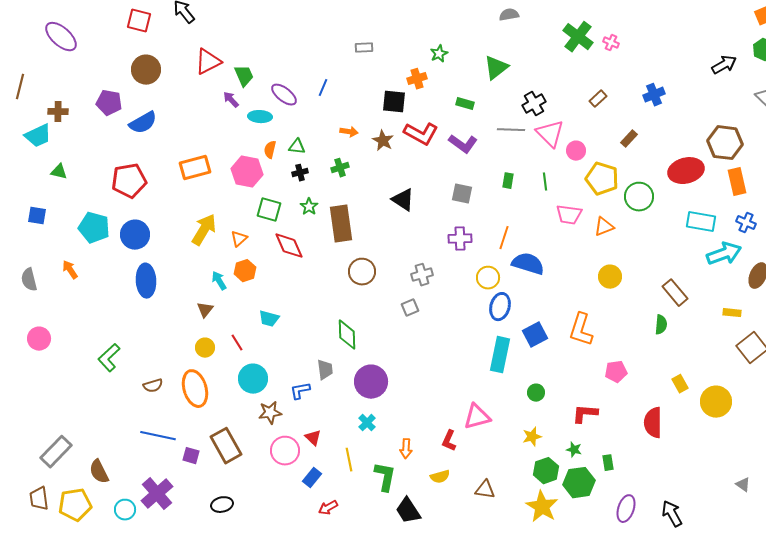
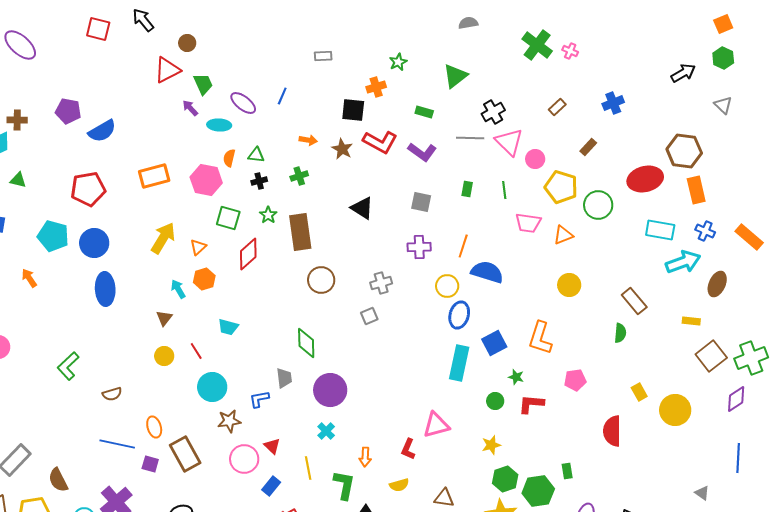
brown circle: (146, 70) -> (187, 43), moved, size x0.6
red diamond: (289, 246) -> (248, 254), turned 72
orange ellipse: (195, 389) -> (154, 427), moved, size x0.6
red L-shape: (585, 414) -> (531, 404), moved
green star: (574, 450) -> (516, 377), moved

